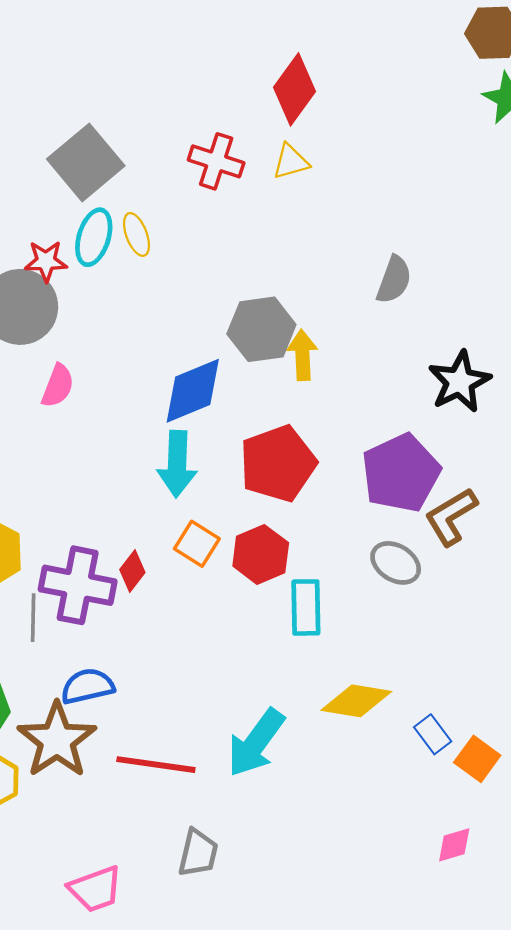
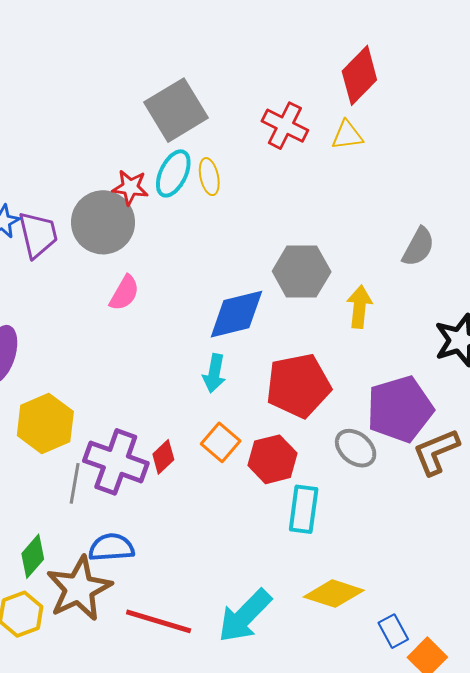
yellow arrow: (302, 355) -> (359, 307), moved
cyan arrow: (177, 464) -> (214, 373), size x0.7
gray ellipse: (396, 563) -> (356, 448), moved

